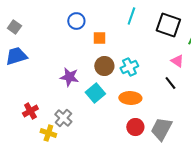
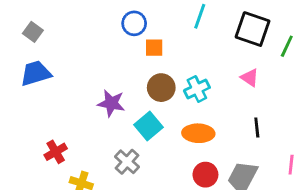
blue circle: (76, 21) -> (134, 23), moved
pink triangle: (177, 61) -> (250, 78), moved
black line: (170, 83) -> (257, 128), moved, turned 32
gray cross: (63, 118) -> (127, 162), moved

